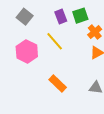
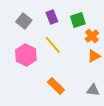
purple rectangle: (61, 17) -> (52, 17), moved

